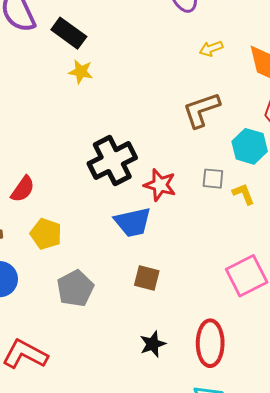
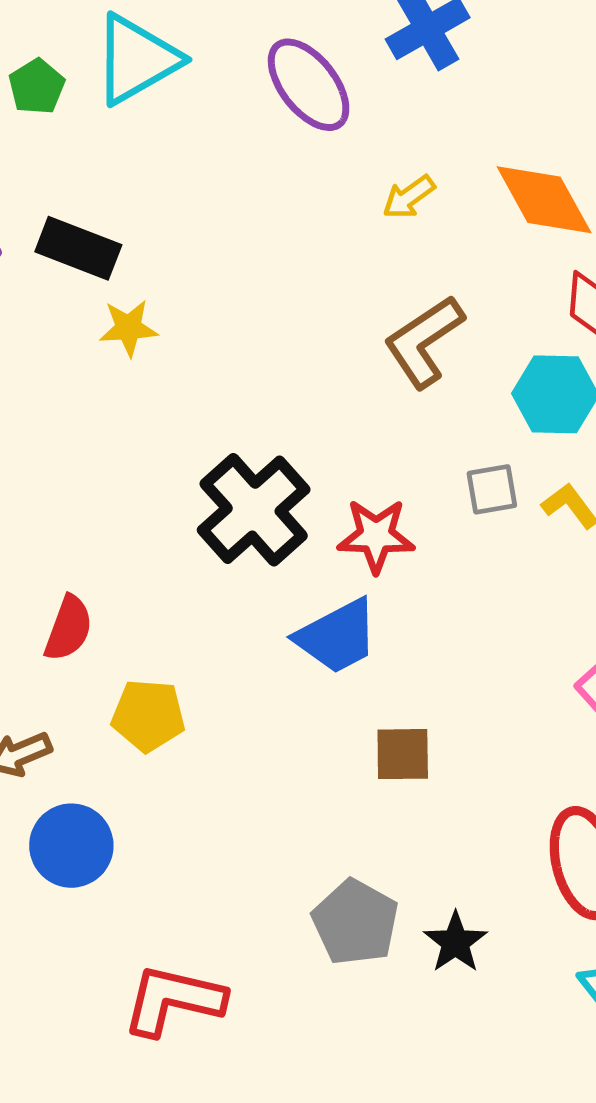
gray pentagon: (75, 288) -> (355, 922), moved
black star: (153, 344) -> (455, 942), moved

